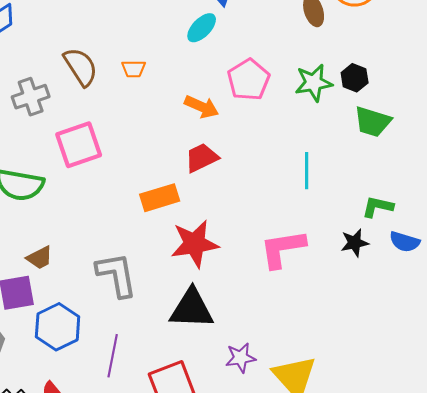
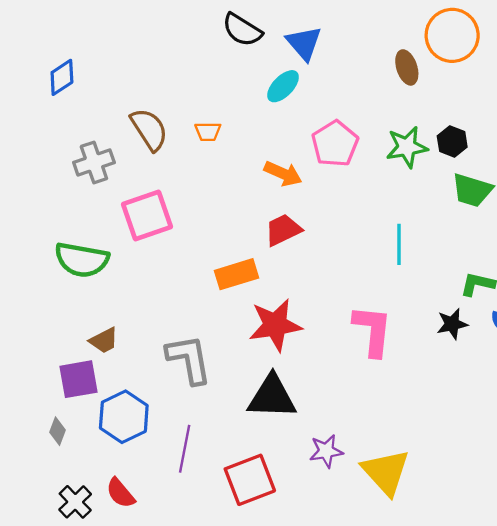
pink L-shape: (283, 249) -> (373, 331), turned 105

